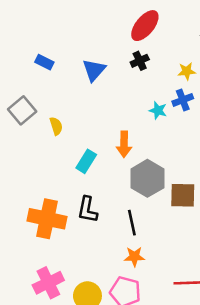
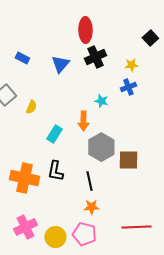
red ellipse: (145, 26) -> (85, 30), moved, turned -40
black cross: (140, 61) -> (95, 57), size x1.5
cyan star: (158, 110) -> (101, 101), moved
yellow semicircle: (56, 126) -> (31, 107), turned 40

